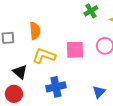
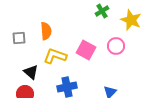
pink square: (75, 50) -> (86, 50), turned 30

